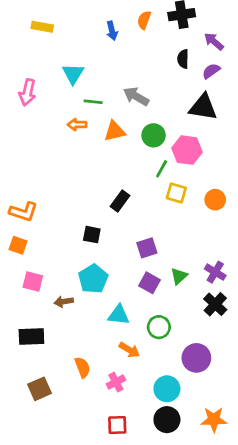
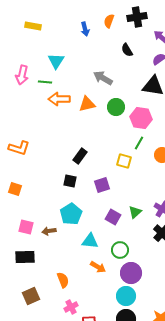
black semicircle: (183, 59) -> (127, 50), moved, turned -32
green line: (93, 102) -> (45, 82), moved
orange arrow: (77, 125) -> (59, 99), size x1.5
green line: (162, 169) -> (139, 143), moved
yellow square: (176, 193) -> (124, 161), moved
black rectangle: (120, 201) -> (80, 156), moved
orange L-shape: (23, 212) -> (19, 148), moved
purple square: (147, 248) -> (102, 185), moved
pink square: (33, 281) -> (26, 227), moved
purple circle: (196, 358) -> (131, 273), moved
pink cross: (116, 382) -> (71, 307), moved

